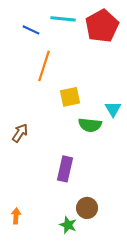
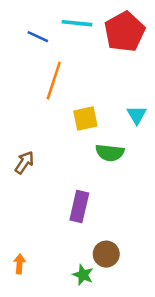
cyan triangle: (113, 109) -> (137, 115), moved

